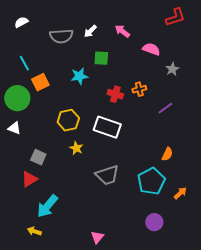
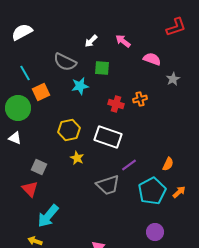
white semicircle: (21, 22) -> (22, 32), size x1.5
gray semicircle: (61, 36) -> (65, 62), moved, turned 30
purple line: (165, 108) -> (129, 165), moved
red triangle: (29, 179) -> (30, 189), turned -42
orange arrow: (180, 193) -> (179, 192), moved

